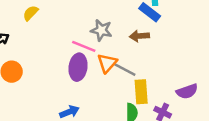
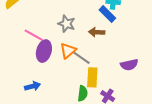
pink line: (84, 46) -> (34, 35), moved
purple semicircle: (187, 91) -> (129, 65), moved

